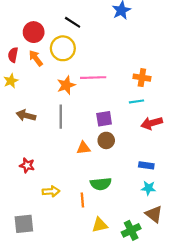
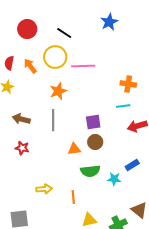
red circle: (34, 32) -> (27, 29), moved
pink line: (93, 78) -> (83, 66), moved
red star: (27, 165) -> (22, 148), moved
blue rectangle: (146, 165) -> (132, 165), turned -40
green semicircle: (101, 184) -> (90, 171), moved
cyan star: (148, 188) -> (114, 179), moved

